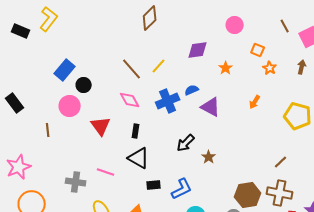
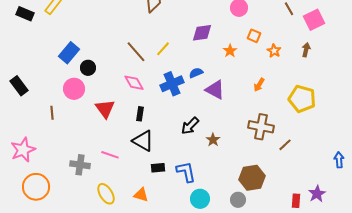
orange square: (258, 50) -> (254, 36), moved
blue L-shape: (182, 189) -> (186, 172), turned -75
brown cross: (280, 193) -> (261, 127), moved

